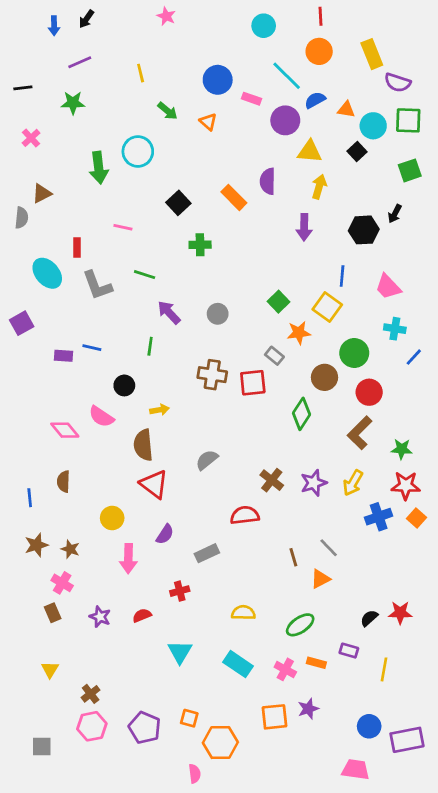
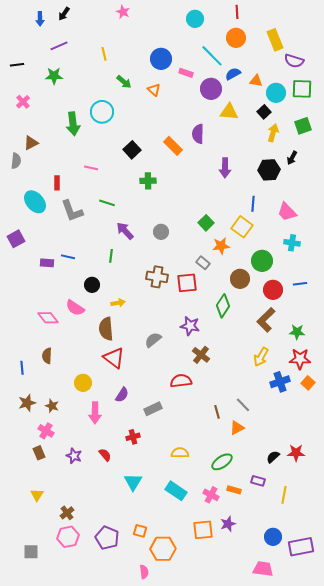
yellow arrow: (319, 187) -> (273, 133), moved
blue line: (414, 357) -> (300, 284), moved, turned 40
purple star: (314, 483) -> (190, 326), moved, turned 30
red semicircle: (142, 615) -> (105, 455), turned 72

